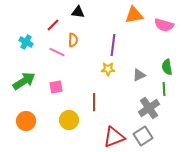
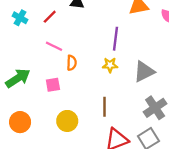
orange semicircle: (73, 40) -> (72, 63), moved
cyan cross: (26, 42) -> (20, 18), moved
gray triangle: (139, 75) -> (144, 72), size x1.5
brown line: (94, 102) -> (105, 107), moved

